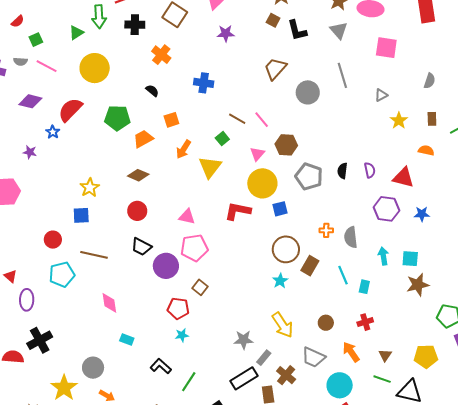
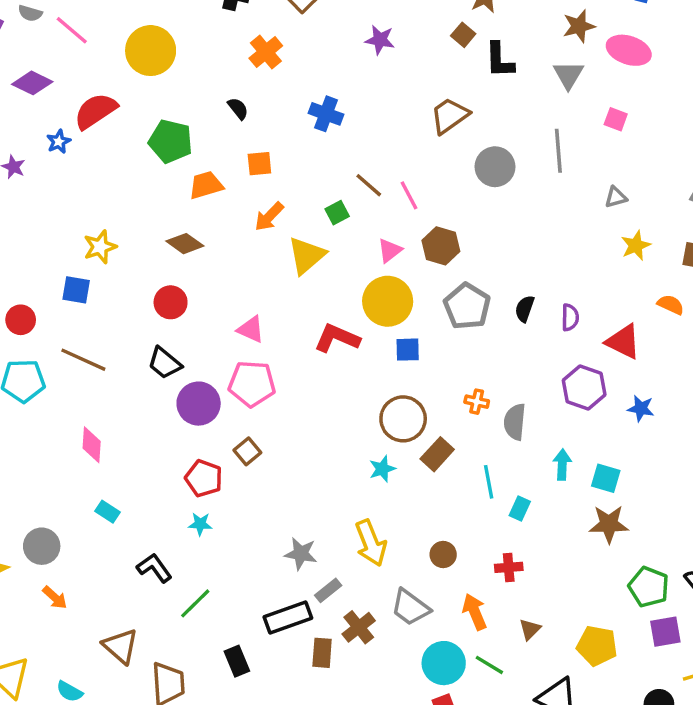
pink square: (386, 48) -> (616, 119), moved, size x0.6
green line: (382, 379) -> (489, 665), moved

